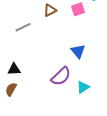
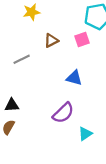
blue triangle: (78, 51) -> (74, 78), moved, turned -35
cyan triangle: (83, 87) -> (85, 134), moved

